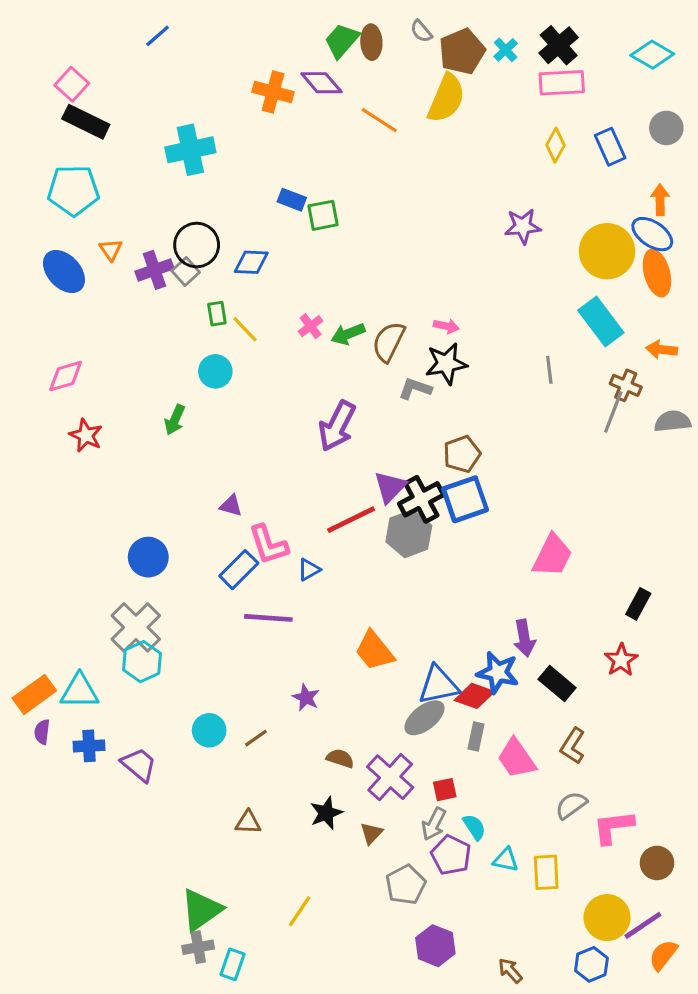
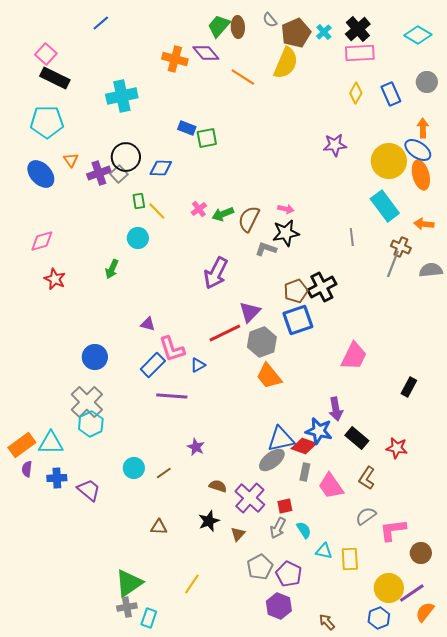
black cross: (421, 499) -> (322, 287), moved
orange trapezoid: (375, 651) -> (269, 376), moved
red star: (621, 660) -> (397, 448), moved, turned -30
purple pentagon: (451, 855) -> (289, 574), moved

